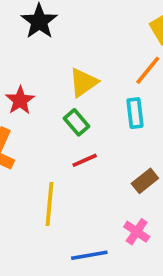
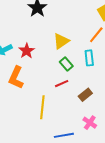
green rectangle: (76, 122) -> (66, 64), moved
brown rectangle: (145, 181) -> (85, 95), moved

